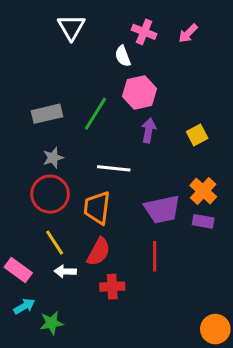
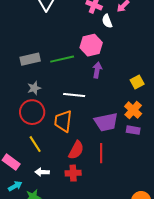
white semicircle: (123, 56) -> (107, 21), moved
green line: (96, 114) -> (62, 59), turned 45
yellow square: (197, 135) -> (137, 82), moved
red semicircle: (99, 252) -> (76, 150), moved
white arrow: (65, 271) -> (42, 172), moved

